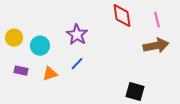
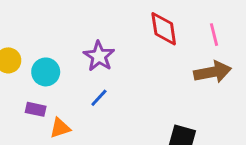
purple rectangle: (21, 71) -> (36, 109), moved
orange triangle: (50, 74) -> (60, 128), moved

